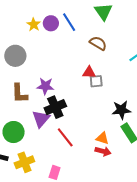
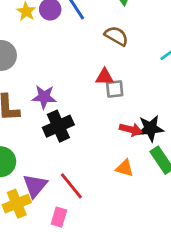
purple triangle: (41, 119) -> (35, 186), moved
red line: (65, 137) -> (71, 186), moved
red arrow: (103, 151) -> (131, 129), moved

